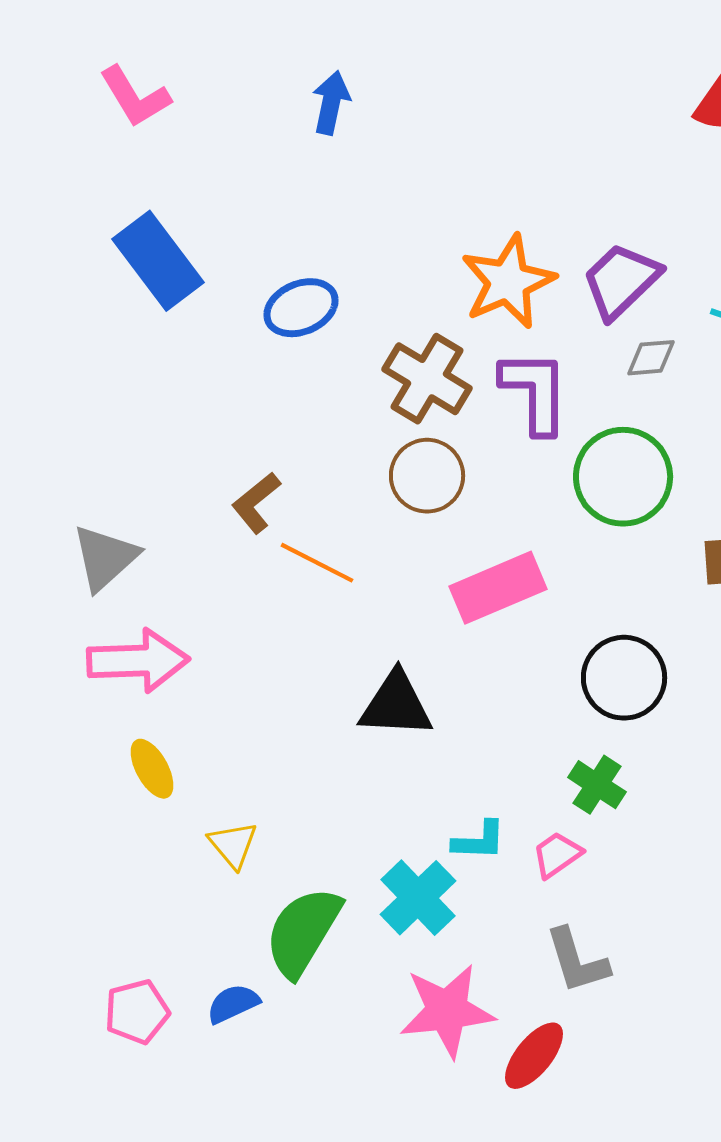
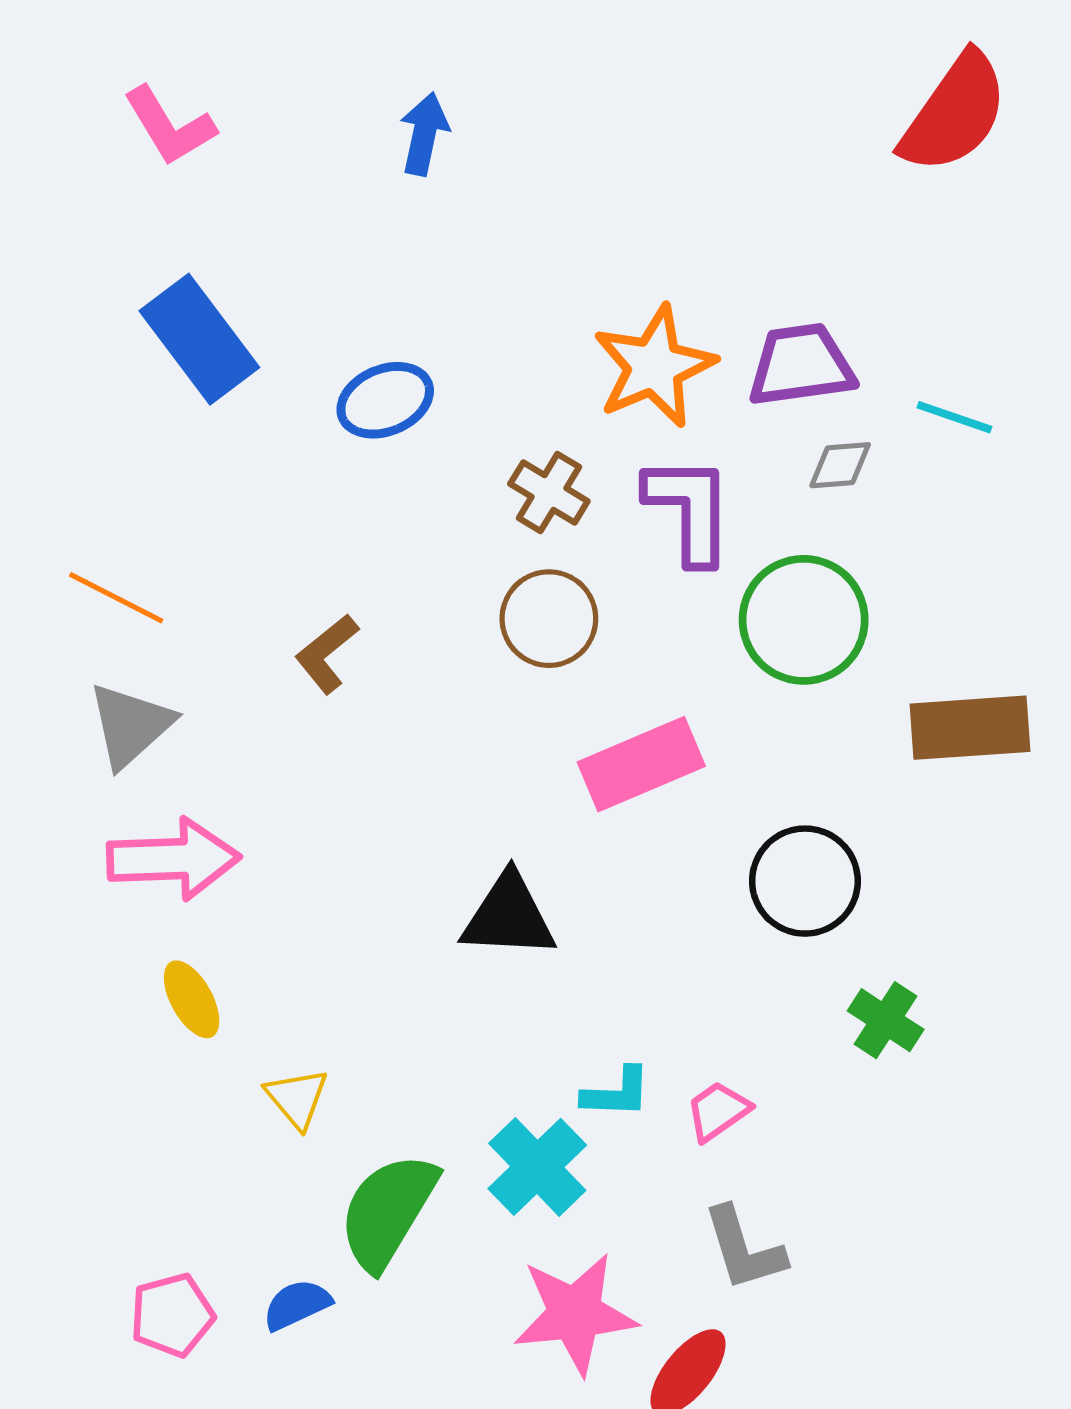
purple trapezoid: (621, 281) -> (801, 365), turned 36
brown cross: (427, 379) -> (549, 493), size x0.7
orange line: (317, 563) -> (116, 598), moved
green cross: (597, 785) -> (886, 1020), moved

